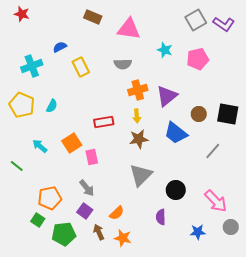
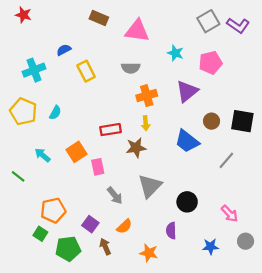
purple triangle: (167, 96) -> (187, 91), moved
brown star: (139, 139) -> (136, 148), moved
gray arrow: (87, 188) -> (115, 195), moved
pink arrow: (216, 201) -> (230, 214), size x0.7
orange star: (123, 238) -> (149, 253), moved

